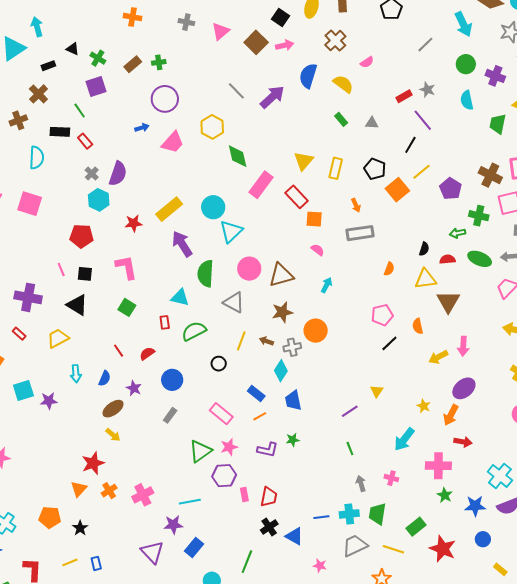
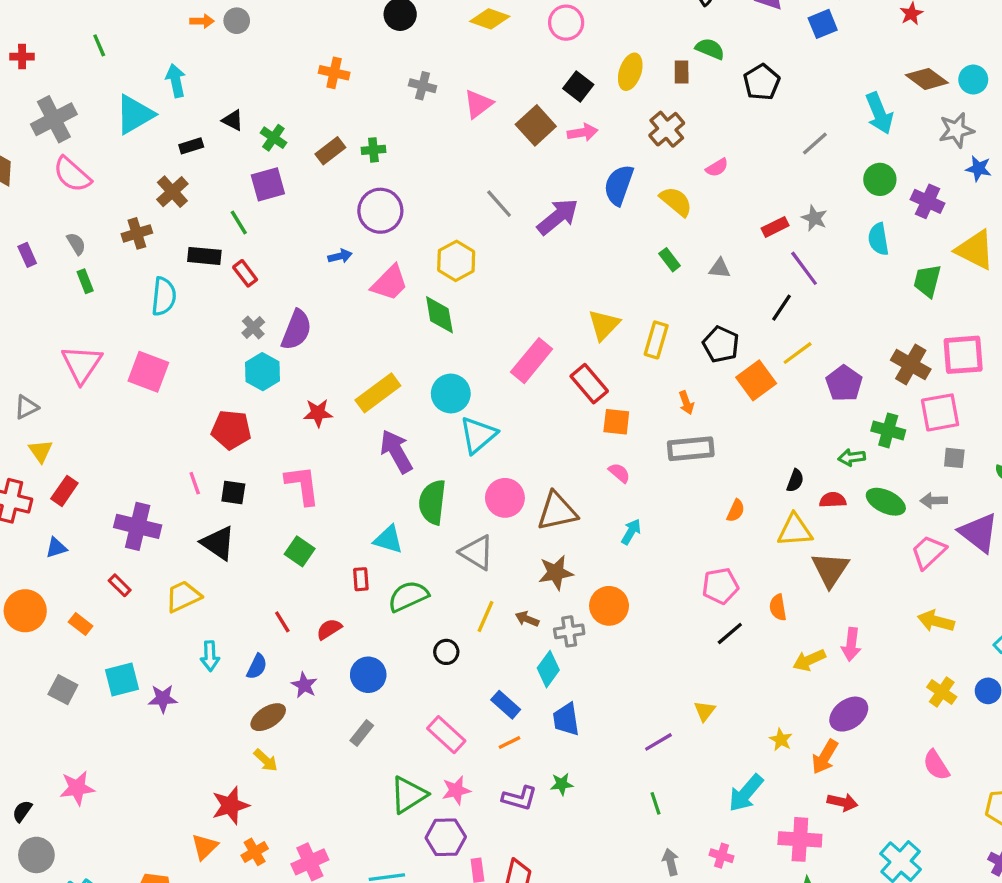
green diamond: (238, 156) -> (439, 315), moved

